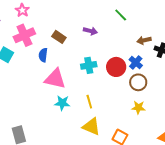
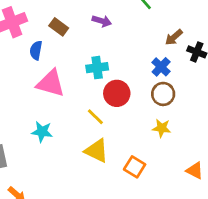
brown arrow: (144, 40) -> (174, 37), turned -32
red circle: (116, 67) -> (117, 93), moved
yellow line: (89, 102) -> (95, 117), turned -32
cyan star: (62, 103) -> (42, 132), moved

